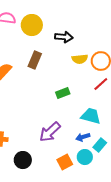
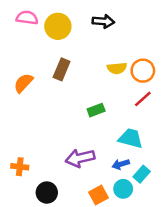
black arrow: (64, 37) -> (103, 21), moved
purple arrow: (50, 132) -> (80, 158), turned 30

